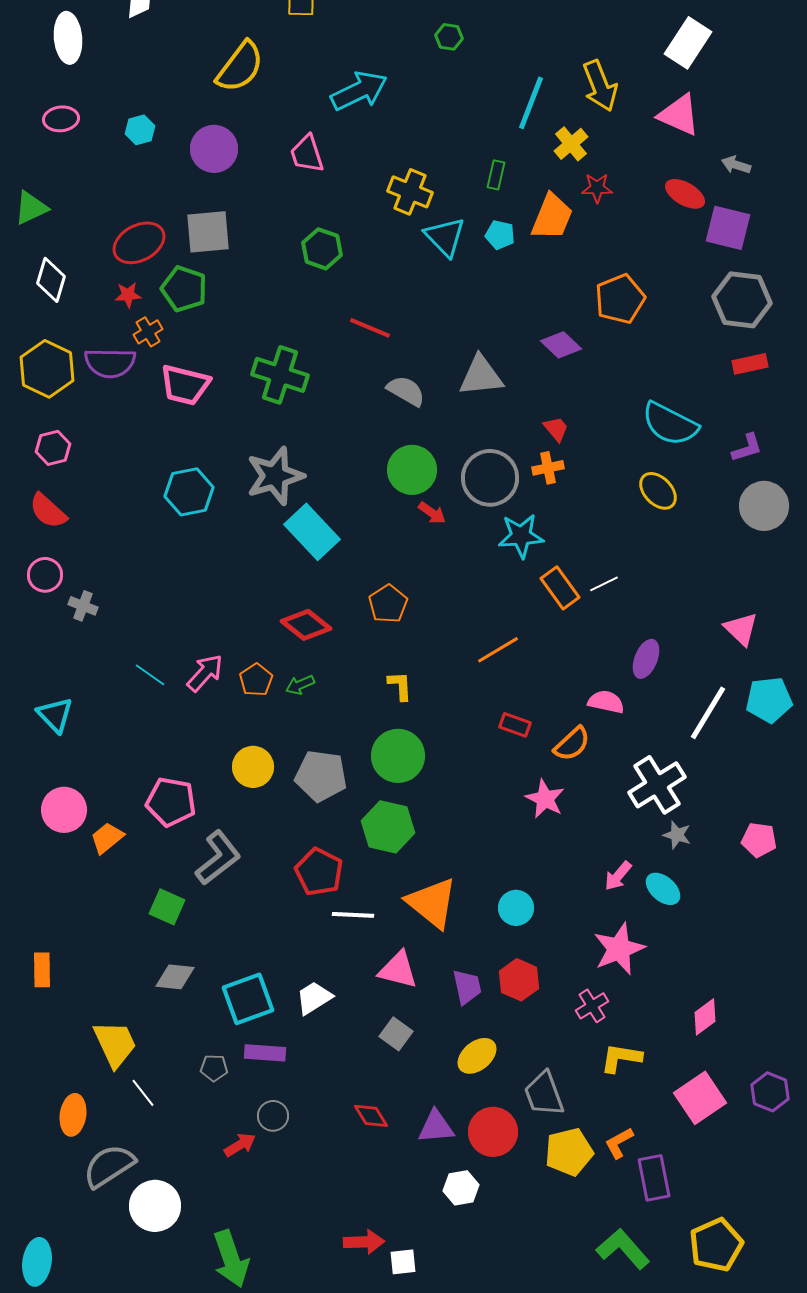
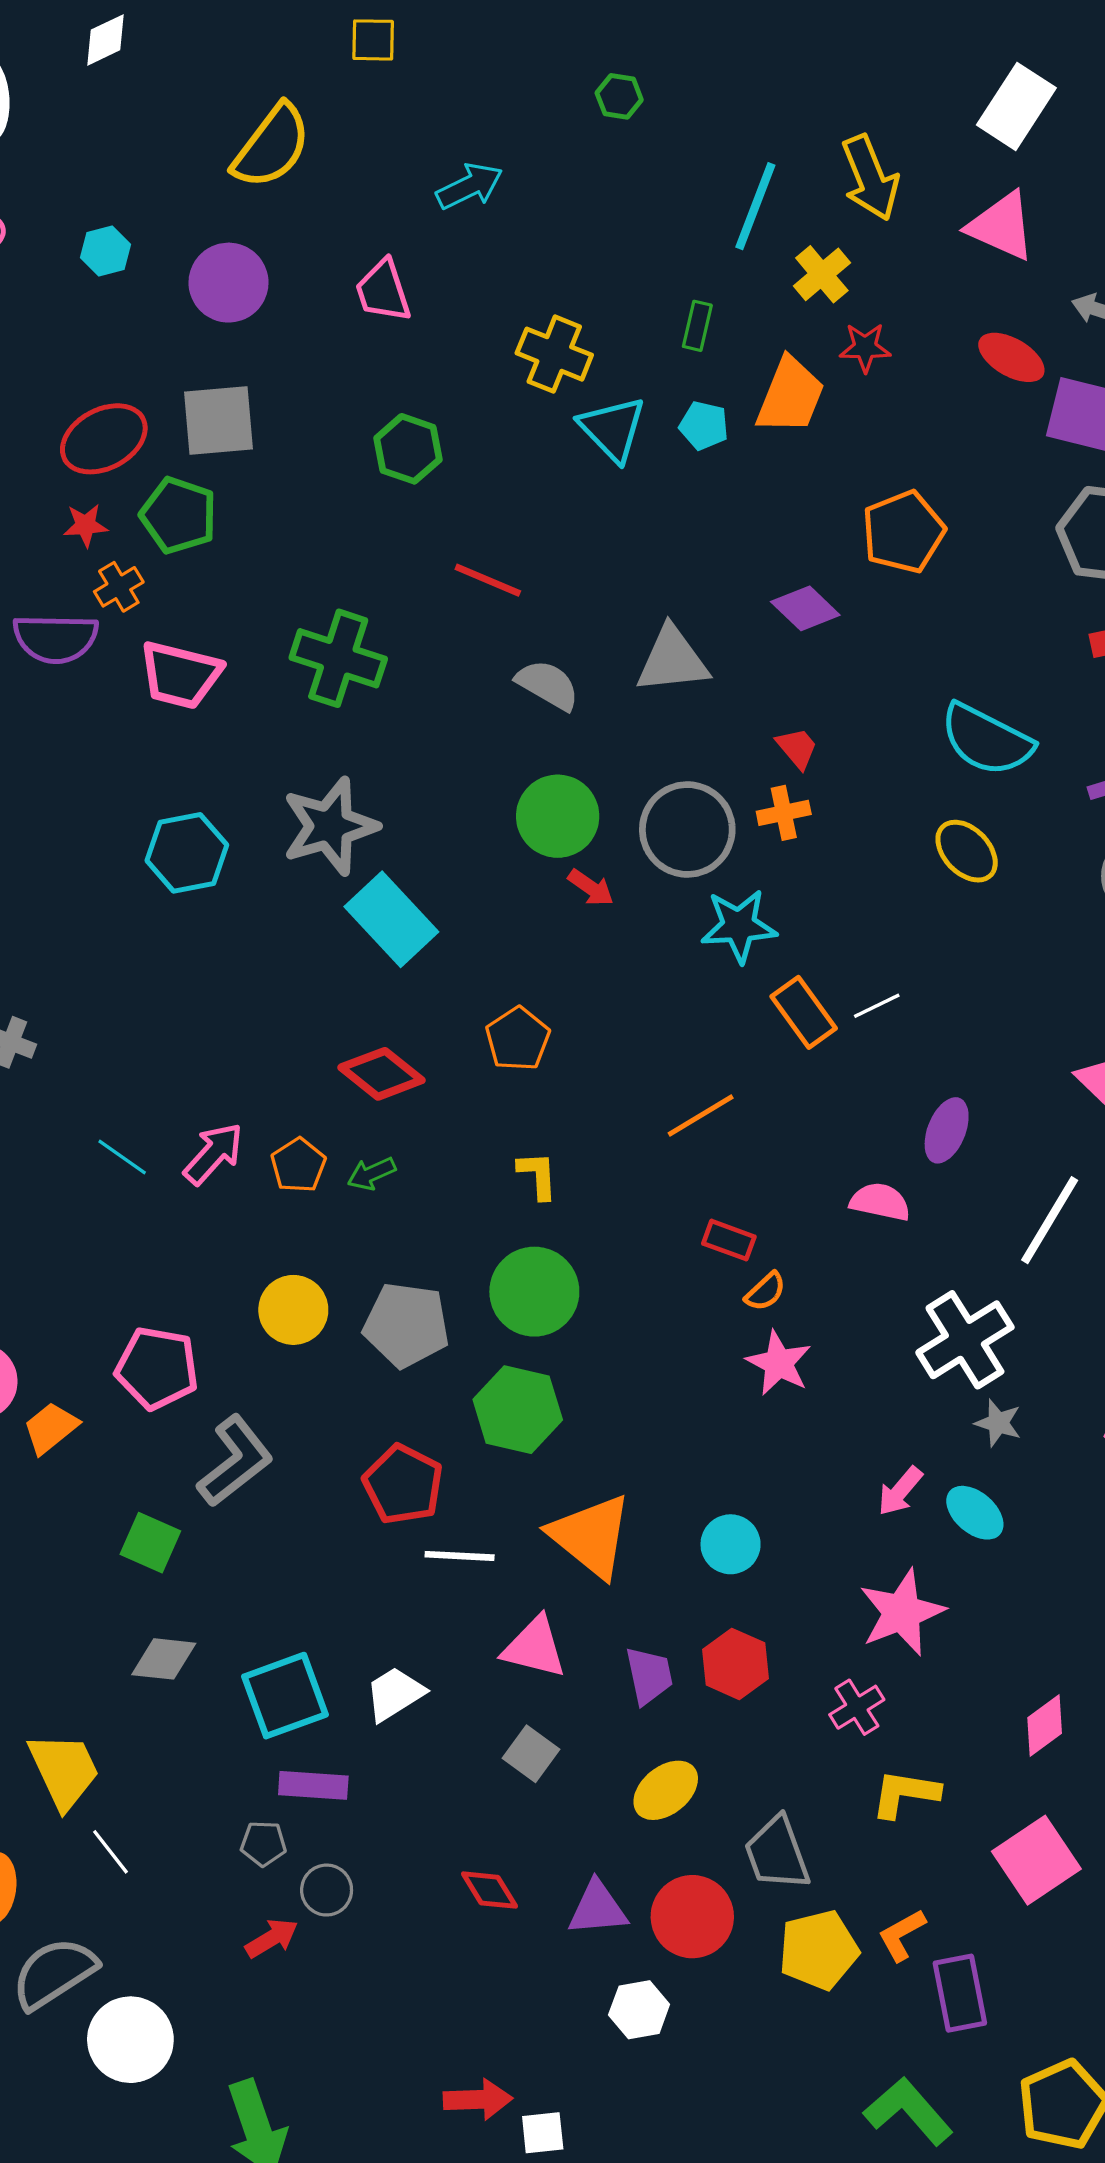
cyan arrow: (359, 91) -> (470, 186), size x0.7
orange semicircle: (572, 744) -> (765, 1292), moved, size x0.7
gray pentagon: (214, 1068) -> (263, 1843), moved

